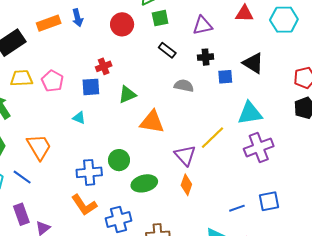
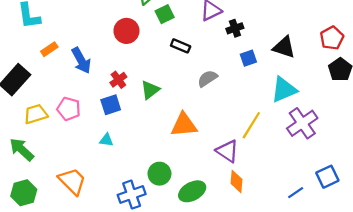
blue arrow: (78, 18) -> (81, 60), moved, size x1.4
orange rectangle: (49, 23) -> (49, 49), size x0.7
black cross: (206, 57) -> (235, 28), moved
black triangle: (253, 63) -> (284, 47), moved
gray semicircle: (184, 86) -> (207, 78), turned -30
green triangle: (127, 95) -> (150, 90), moved

